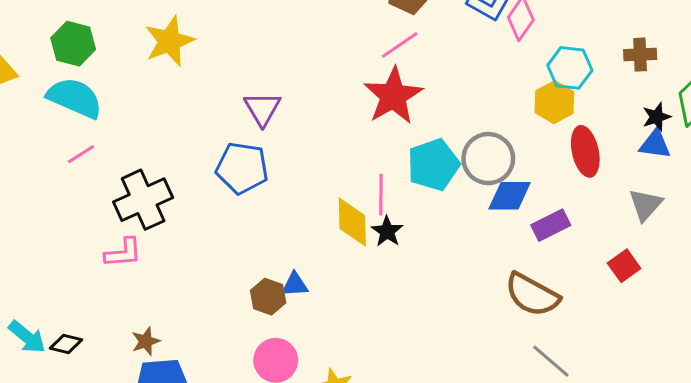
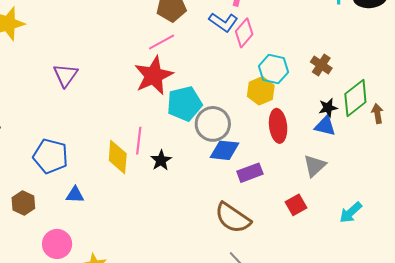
brown cross: (640, 55) -> (321, 65), turned 30
cyan pentagon: (433, 165) -> (184, 104), moved
blue pentagon: (242, 168) -> (51, 156), moved
black star: (387, 231) -> (161, 160), moved
brown hexagon: (268, 297) -> (23, 203), moved

